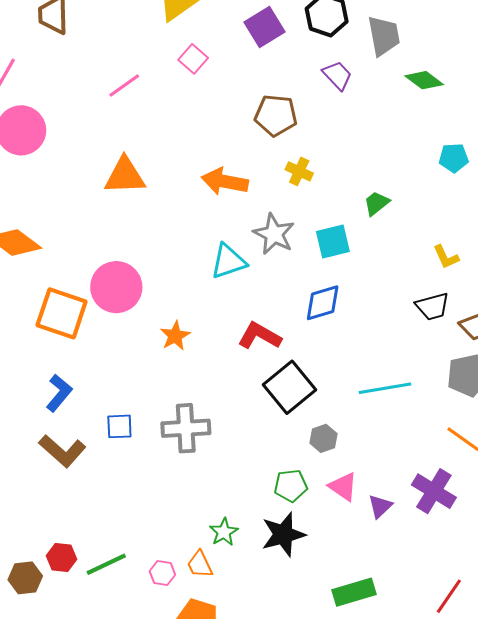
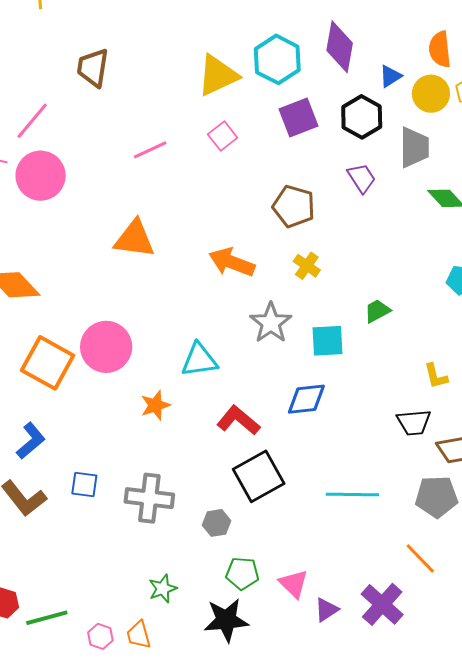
cyan triangle: (228, 261) -> (199, 360), moved
gray hexagon: (323, 438) -> (217, 523), moved
green star: (224, 532) -> (163, 589), moved

